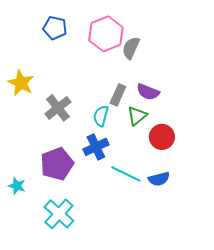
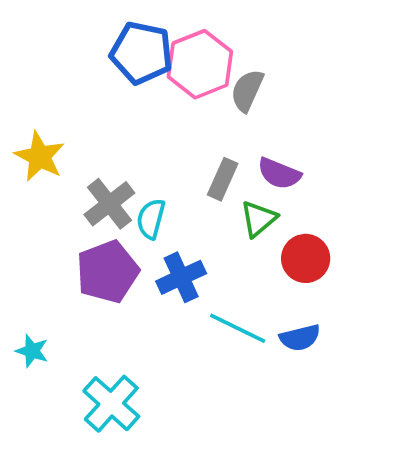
blue pentagon: (55, 28) -> (141, 53), moved, size x1.4
cyan semicircle: (101, 116) -> (151, 219), moved
purple pentagon: (57, 164) -> (108, 272), moved

